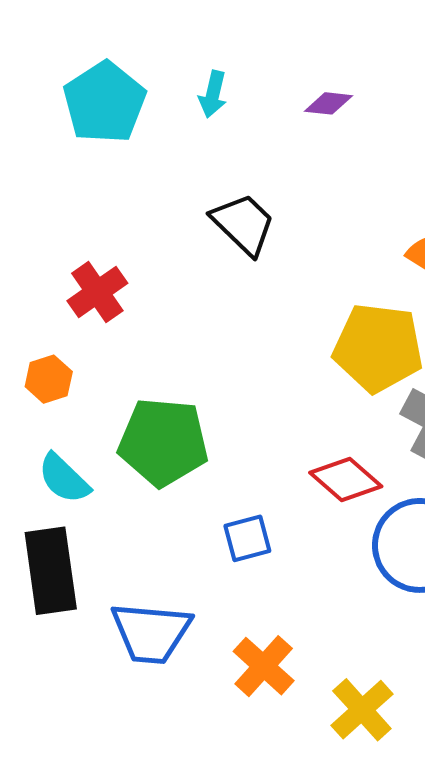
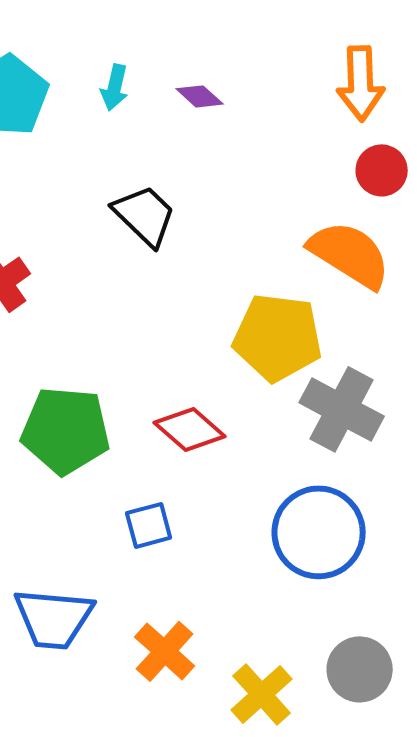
purple diamond: (328, 103) -> (200, 96), moved, turned 36
red diamond: (346, 480) -> (190, 429), moved

